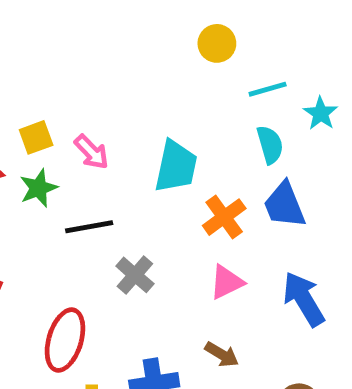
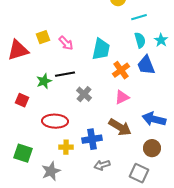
cyan star: (321, 113) -> (161, 40), moved
green star: (38, 188) -> (44, 81), moved
blue arrow: (304, 299) -> (154, 119), moved, turned -45
red ellipse: (65, 340) -> (55, 121), turned 75
brown arrow: (222, 355) -> (120, 127), size x1.6

